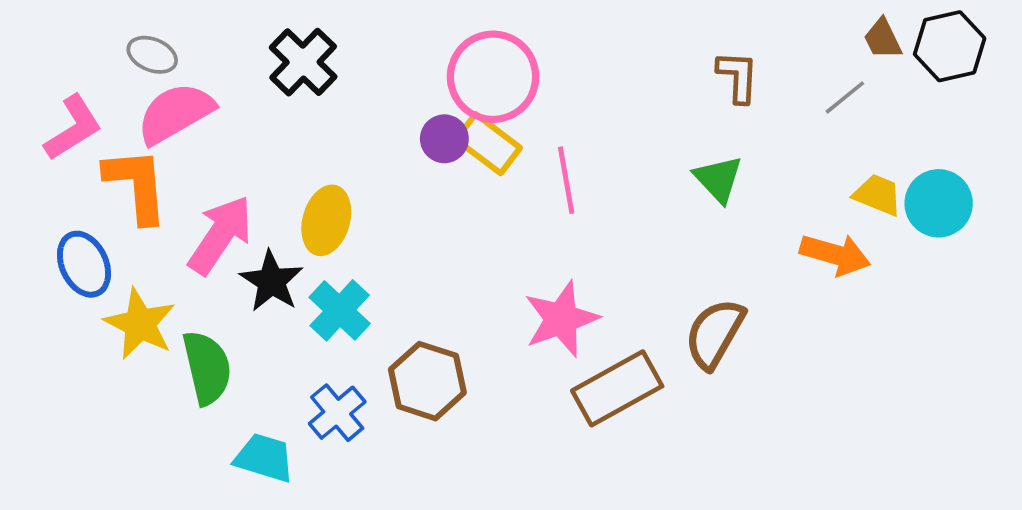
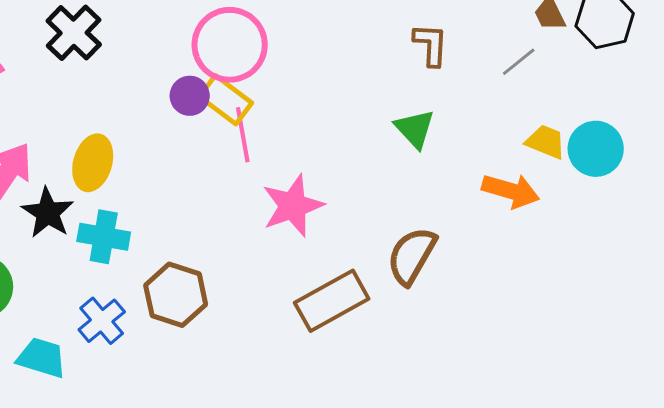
pink line: (566, 180) -> (243, 135), moved
cyan cross: (340, 310) -> (104, 237), turned -33
pink star: (561, 319) -> (293, 206), moved

